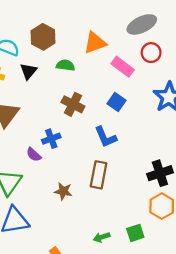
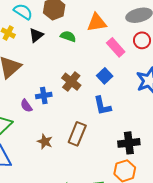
brown cross: (73, 104) -> (71, 82), moved
blue L-shape: (106, 137) -> (102, 106), moved

